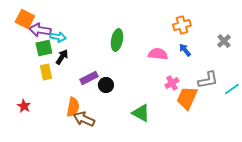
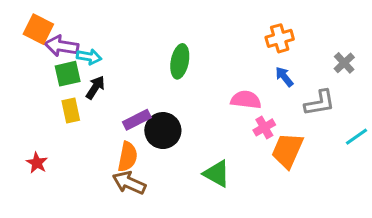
pink semicircle: (158, 54) -> (246, 100), moved
gray L-shape: (208, 80) -> (320, 103), moved
black circle: (106, 85) -> (163, 131), size x1.5
orange semicircle: (73, 107) -> (128, 157), moved

